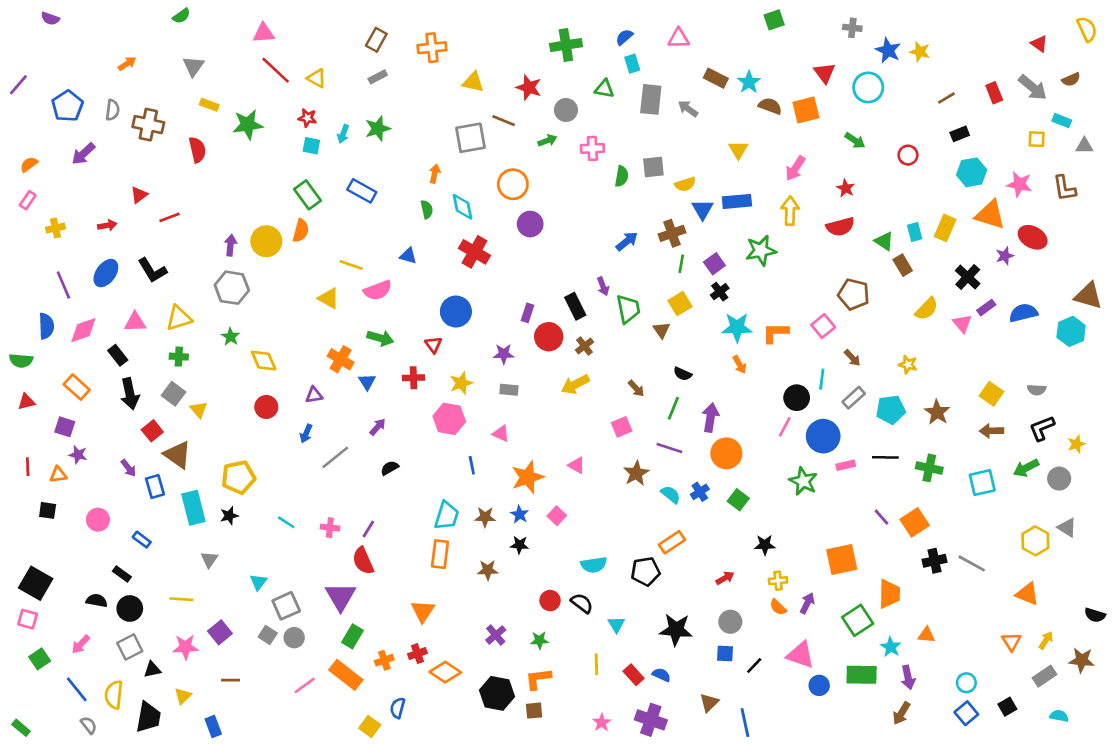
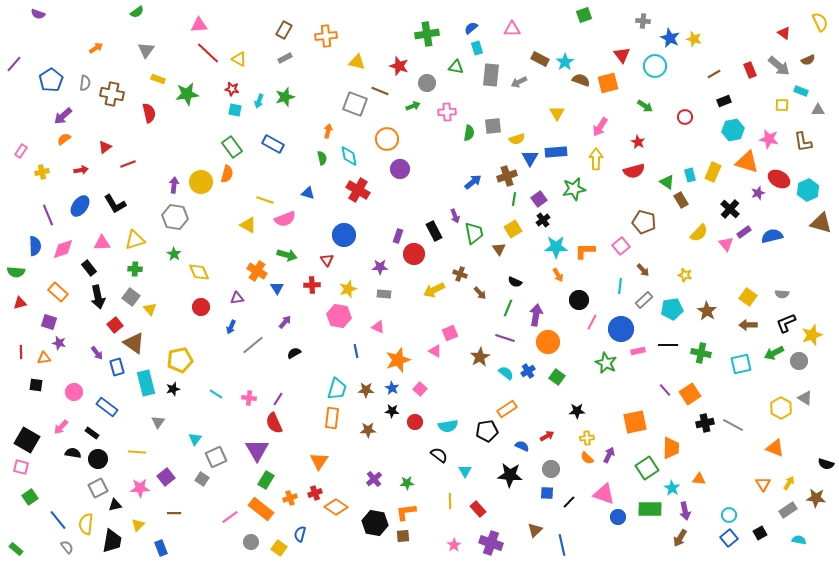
gray arrow: (688, 109) -> (519, 82), turned -63
gray square: (470, 138) -> (355, 104), turned 30
orange semicircle: (29, 164) -> (64, 139), moved
cyan hexagon: (1071, 331) -> (808, 190), moved
brown cross: (585, 346) -> (460, 274), moved, turned -32
black circle: (797, 398) -> (579, 300), moved
pink square: (622, 427) -> (450, 333), moved
yellow star: (1076, 444) -> (812, 335), size x1.5
blue rectangle: (142, 540) -> (107, 407), size x1.5
red circle: (550, 601) -> (415, 422), moved
gray circle: (294, 638) -> (251, 542), moved
pink arrow: (81, 644) -> (61, 427), moved
blue semicircle: (661, 675) -> (522, 446), moved

